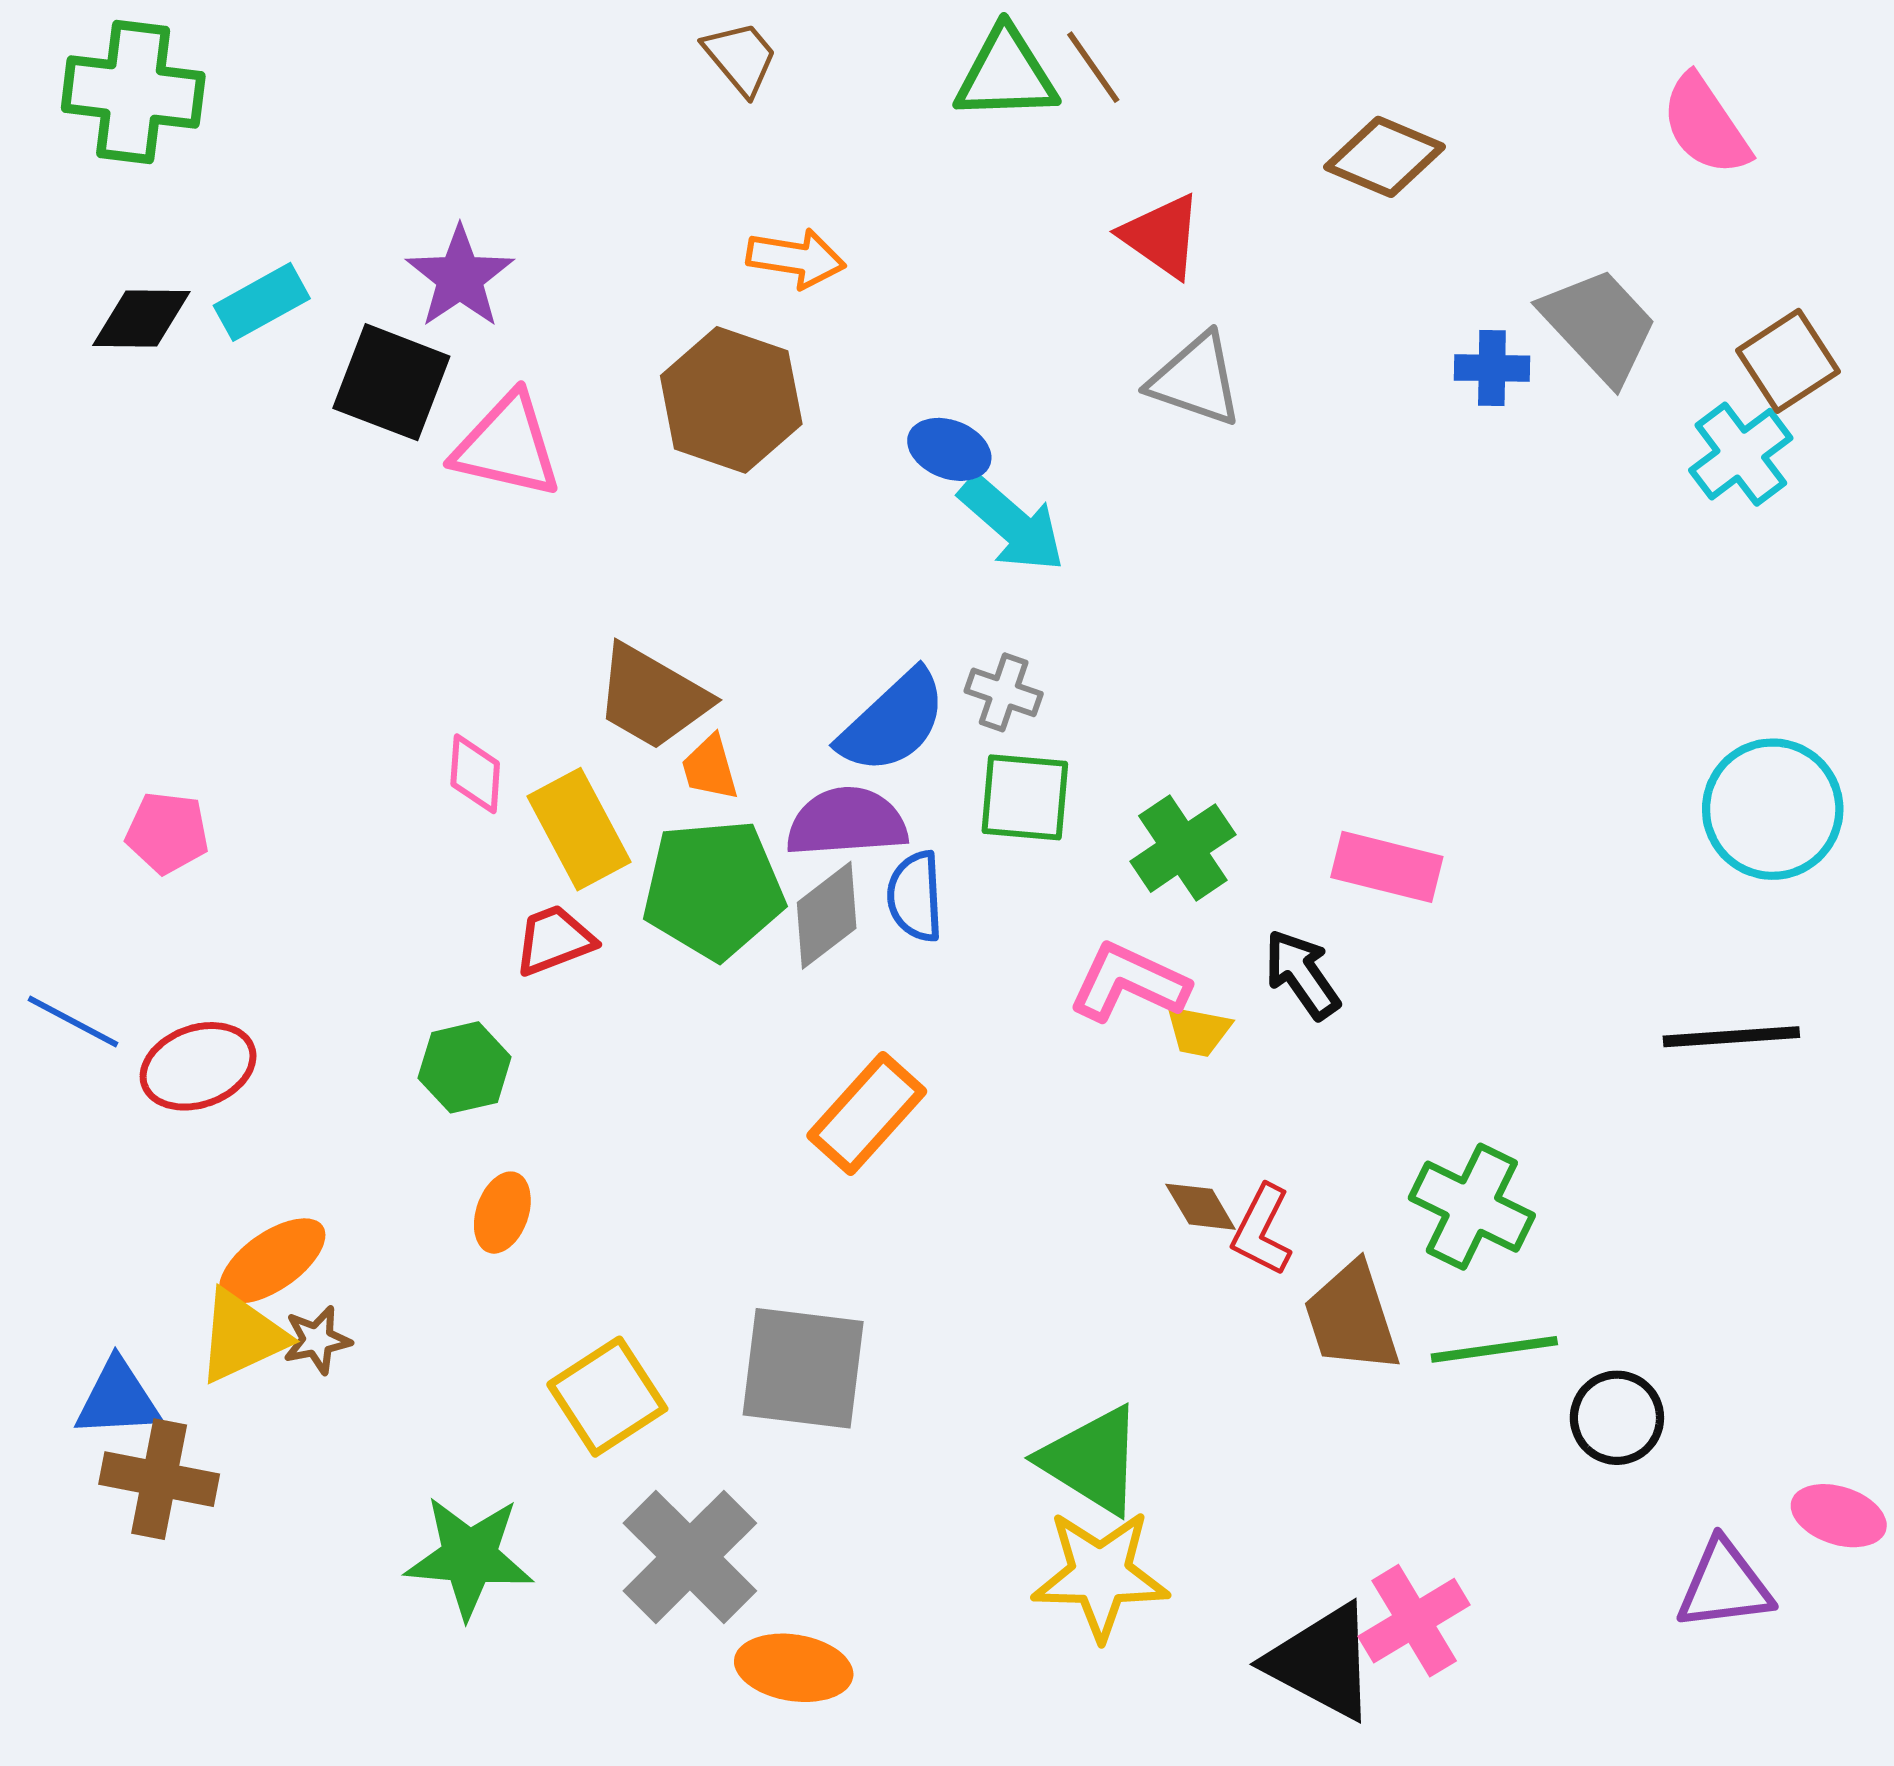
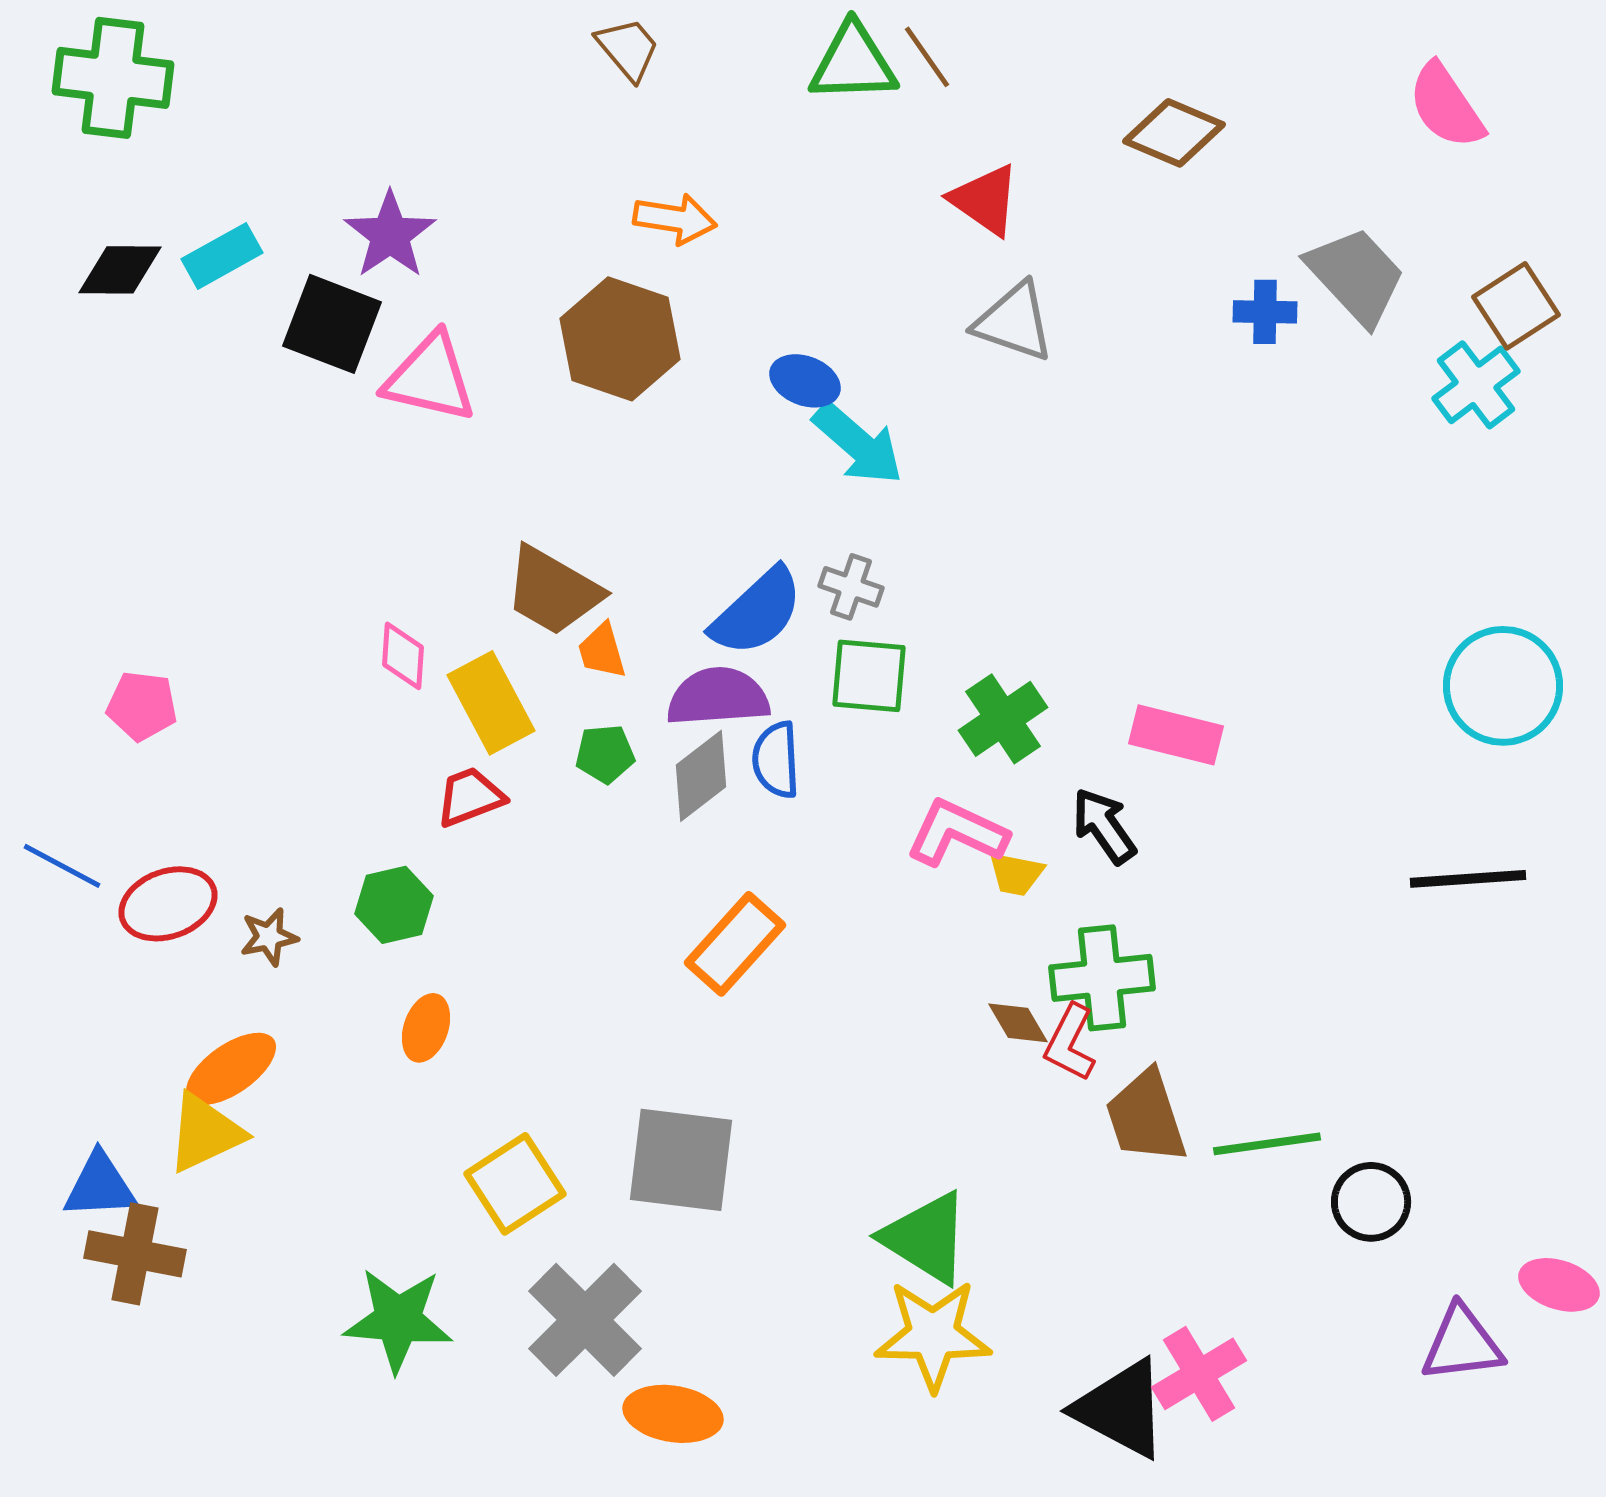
green pentagon: (713, 889) -> (605, 754), size x0.5
green cross: (1472, 1207) -> (1102, 978), moved, turned -32
brown star: (317, 1340) -> (269, 937), moved

